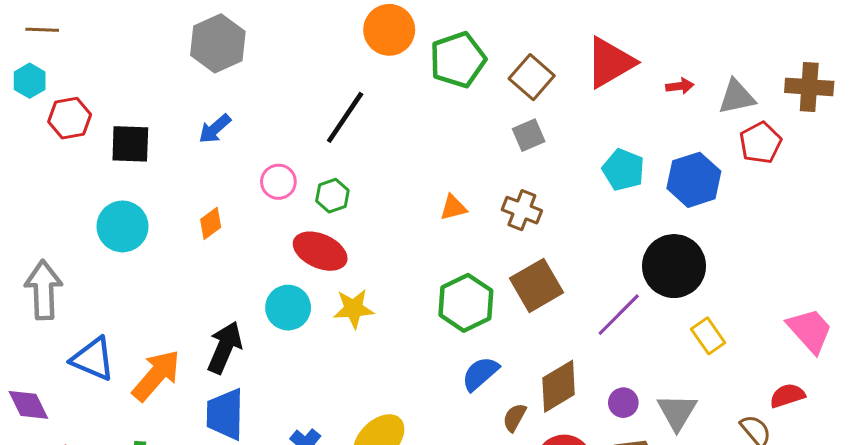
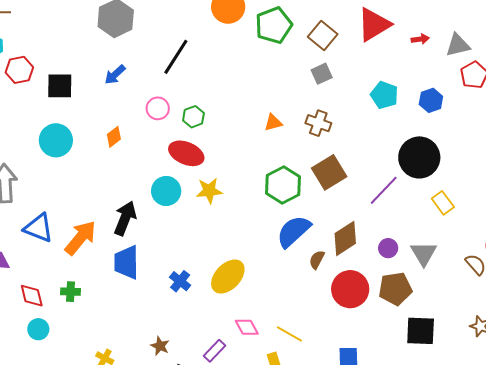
black line: (345, 117) -> (176, 57), moved
blue hexagon: (694, 180) -> (431, 100), size x0.7
blue semicircle: (480, 374) -> (294, 231), size x1.4

